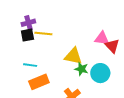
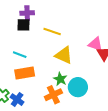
yellow line: (43, 34) -> (52, 32), moved
green star: (81, 69) -> (60, 79), moved
cyan circle: (100, 73) -> (78, 87), moved

